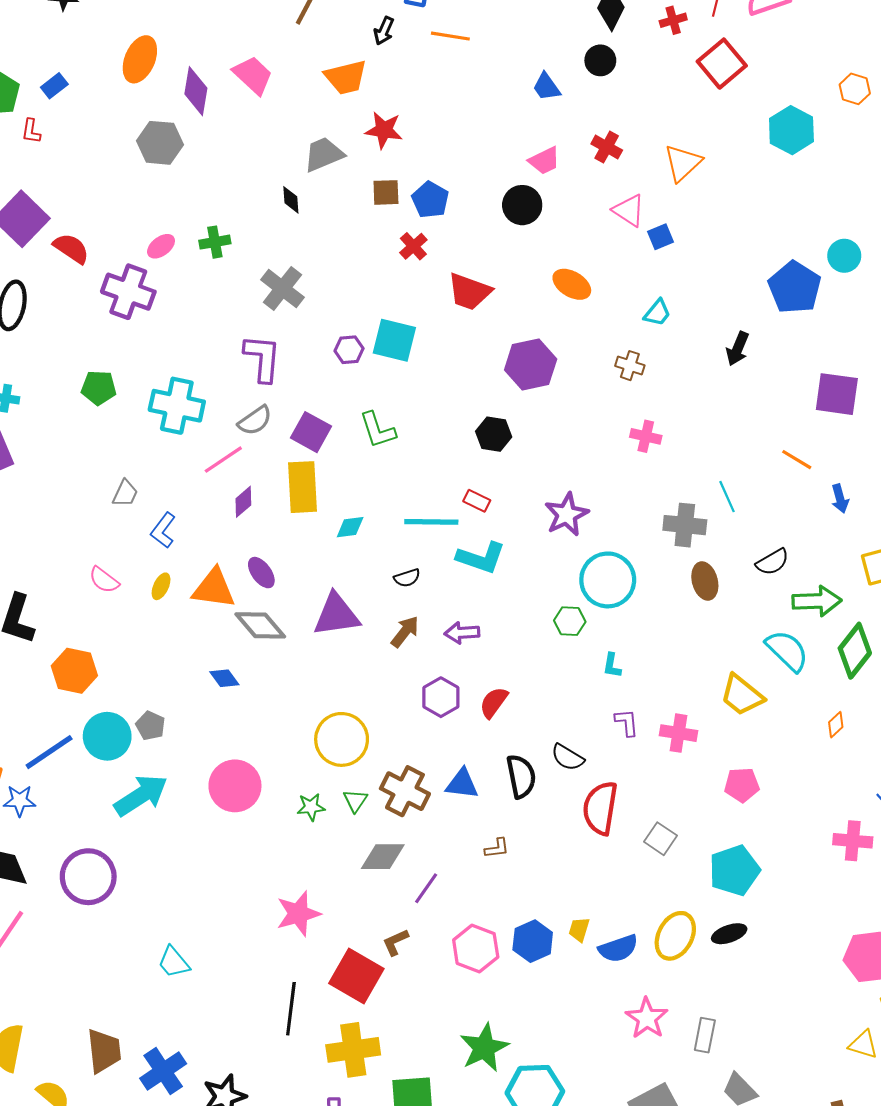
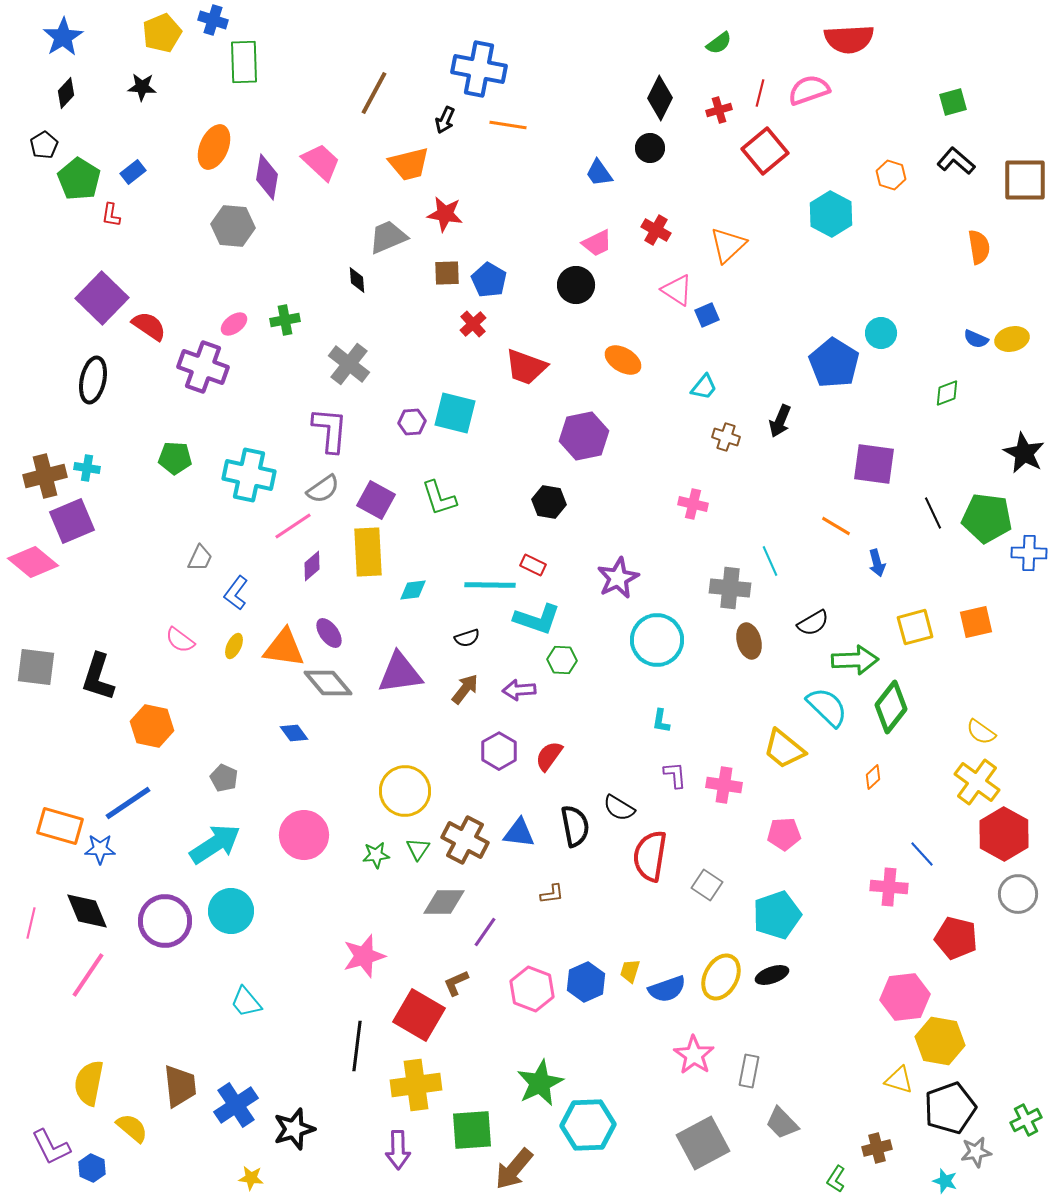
brown cross: (630, 366) -> (726, 437), moved
green hexagon: (570, 621) -> (562, 660), moved
cyan circle: (107, 736) -> (231, 911), moved

